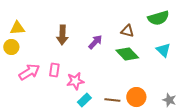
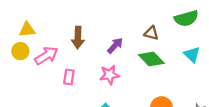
pink arrow: (29, 72) -> (46, 56), moved
pink star: (75, 81) -> (110, 75), moved

